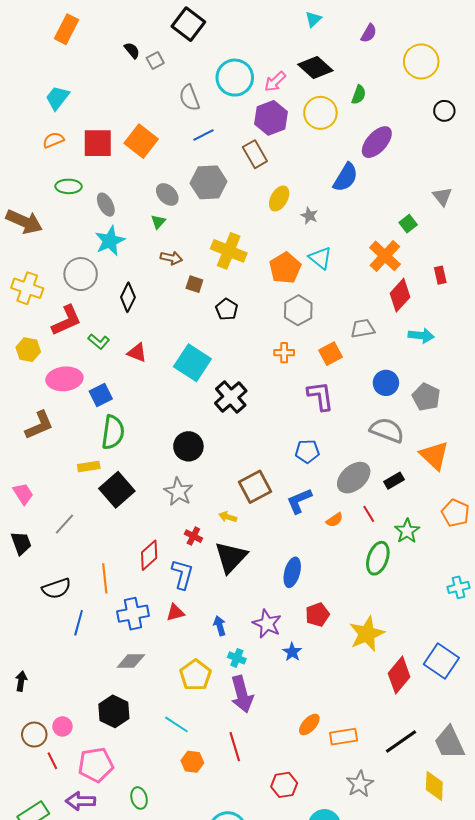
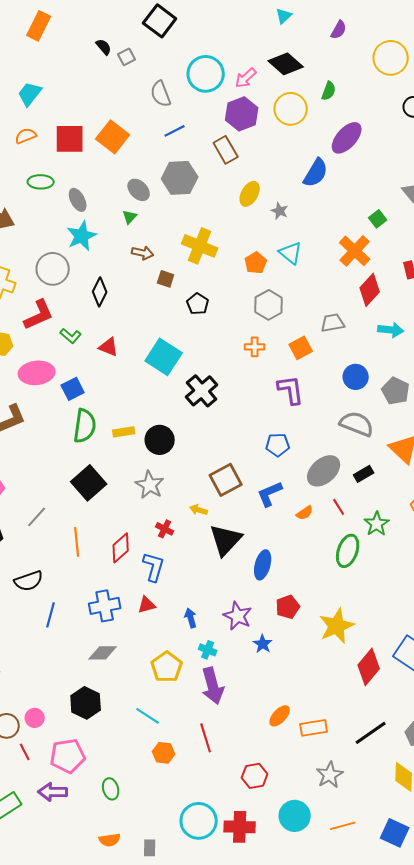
orange pentagon: (285, 268) -> (256, 263), size x0.7
yellow rectangle: (89, 467) -> (124, 432), moved
black triangle: (231, 557) -> (226, 540), moved
orange line: (105, 578) -> (77, 542), moved

